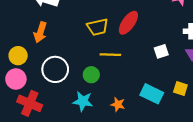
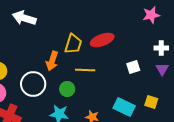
red ellipse: (128, 23) -> (102, 40), turned 35
yellow trapezoid: (98, 27) -> (73, 44), turned -60
orange arrow: (40, 32) -> (52, 61), moved

